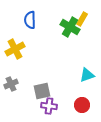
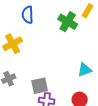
yellow rectangle: (82, 19) -> (88, 11), moved

